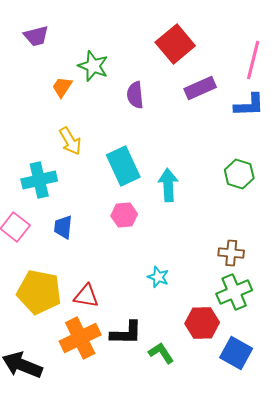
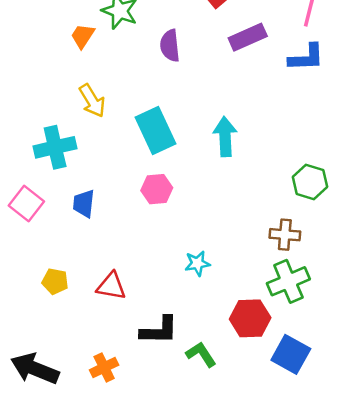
green hexagon: (239, 174) -> (310, 182), moved
cyan arrow: (168, 185) -> (225, 137), moved
cyan star: (158, 277) -> (197, 263), turned -30
yellow pentagon: (39, 292) -> (55, 281), size x0.5
orange cross: (80, 338) -> (104, 367), moved, size x0.6

